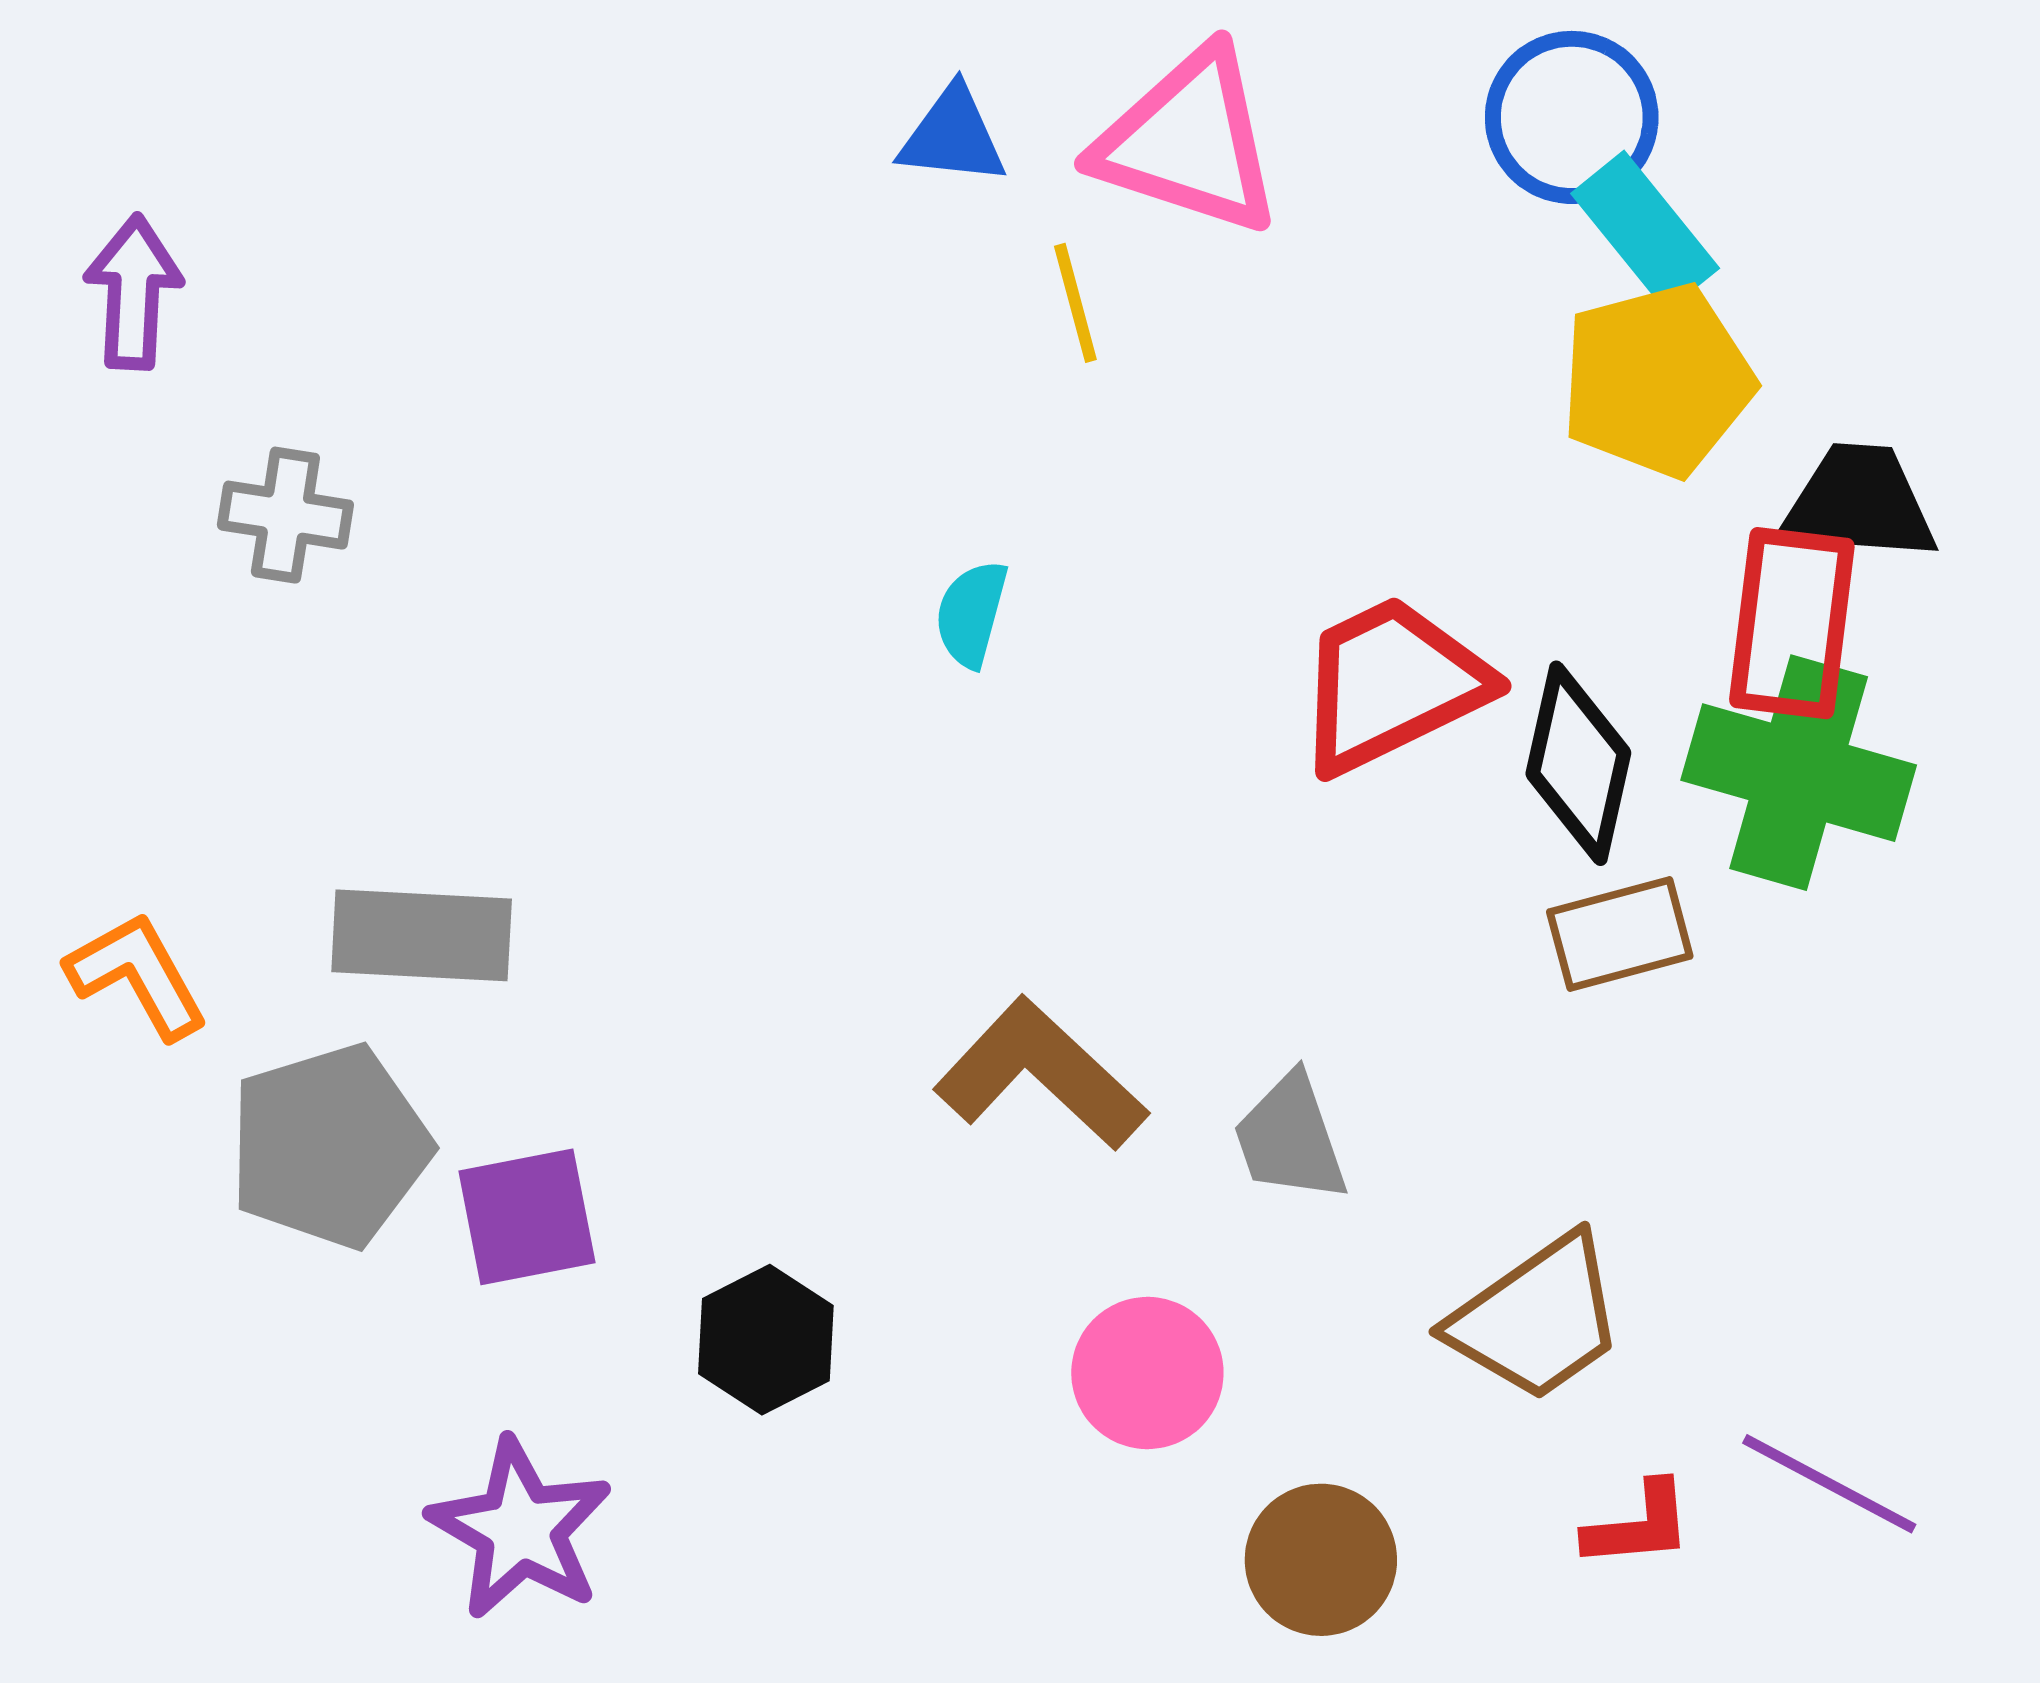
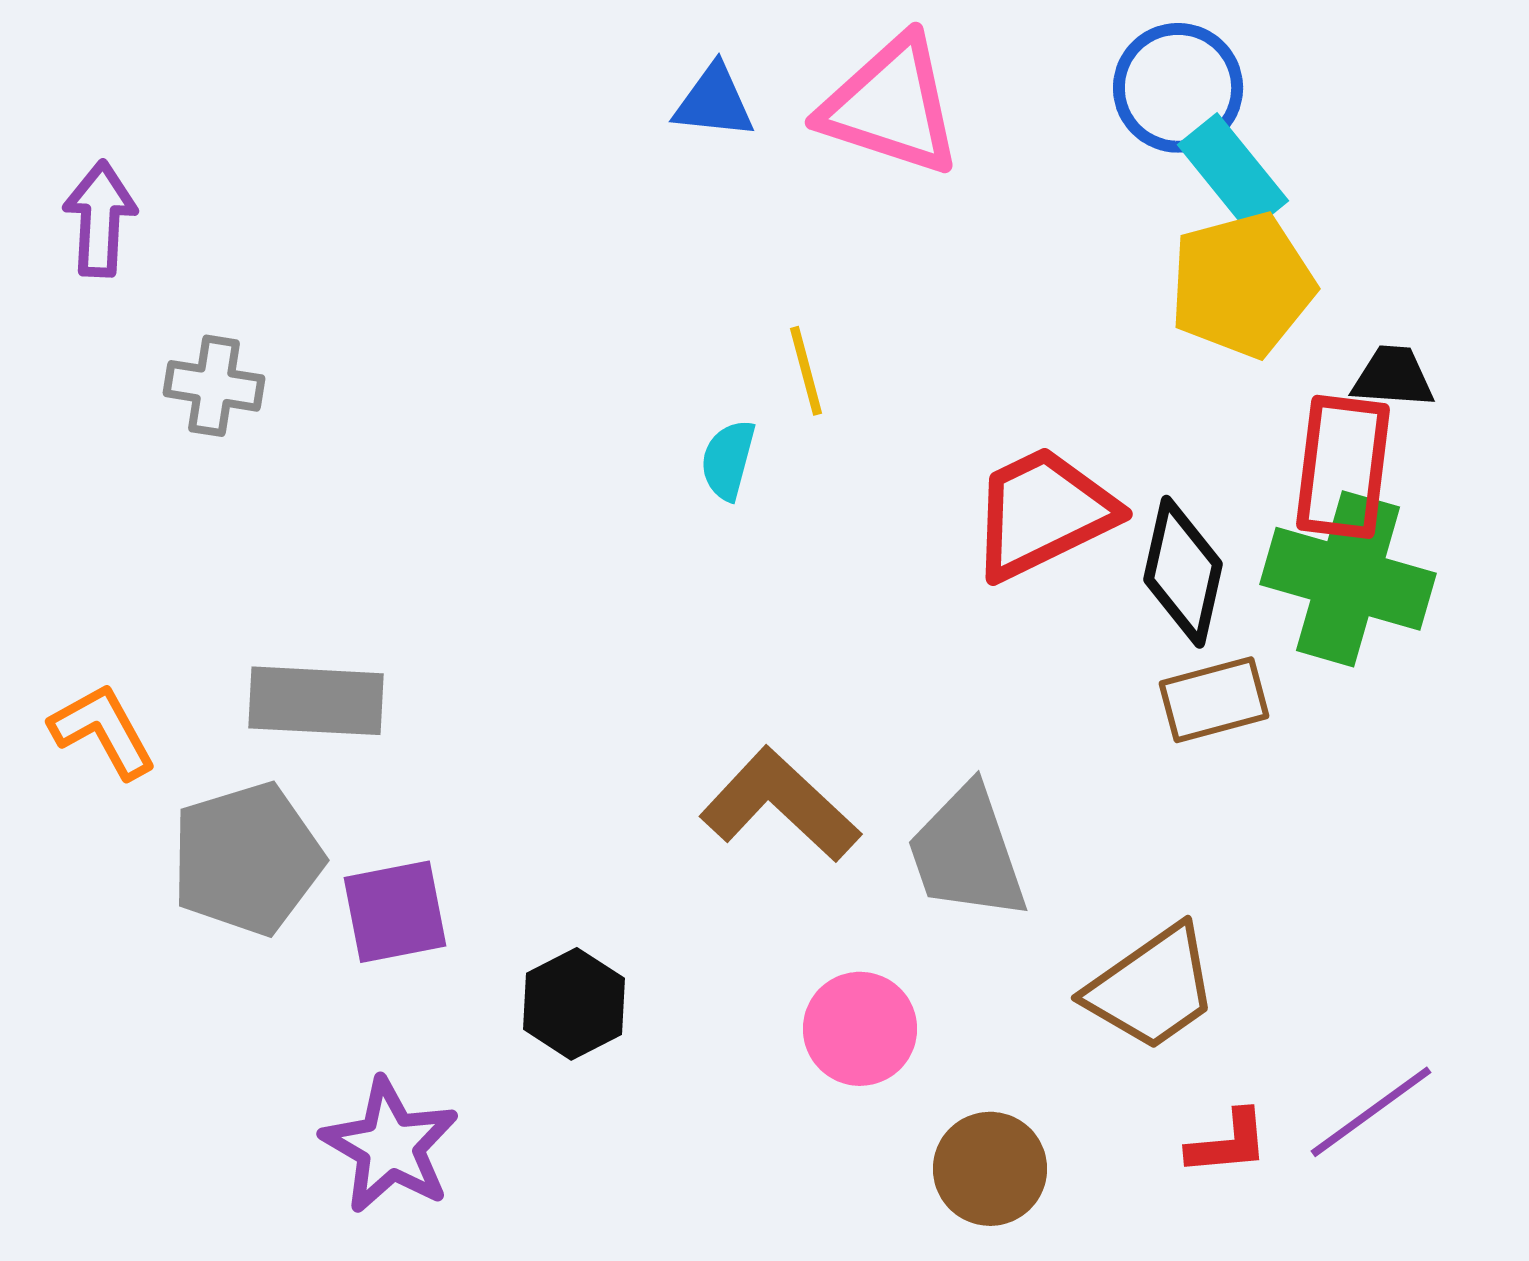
yellow line: (1075, 303) -> (806, 371), moved
black trapezoid: (1859, 503) -> (1393, 377), size x0.7
gray trapezoid: (1290, 1138) -> (967, 853), size x1.4
purple line: (1829, 1484) -> (1371, 1112), turned -64

